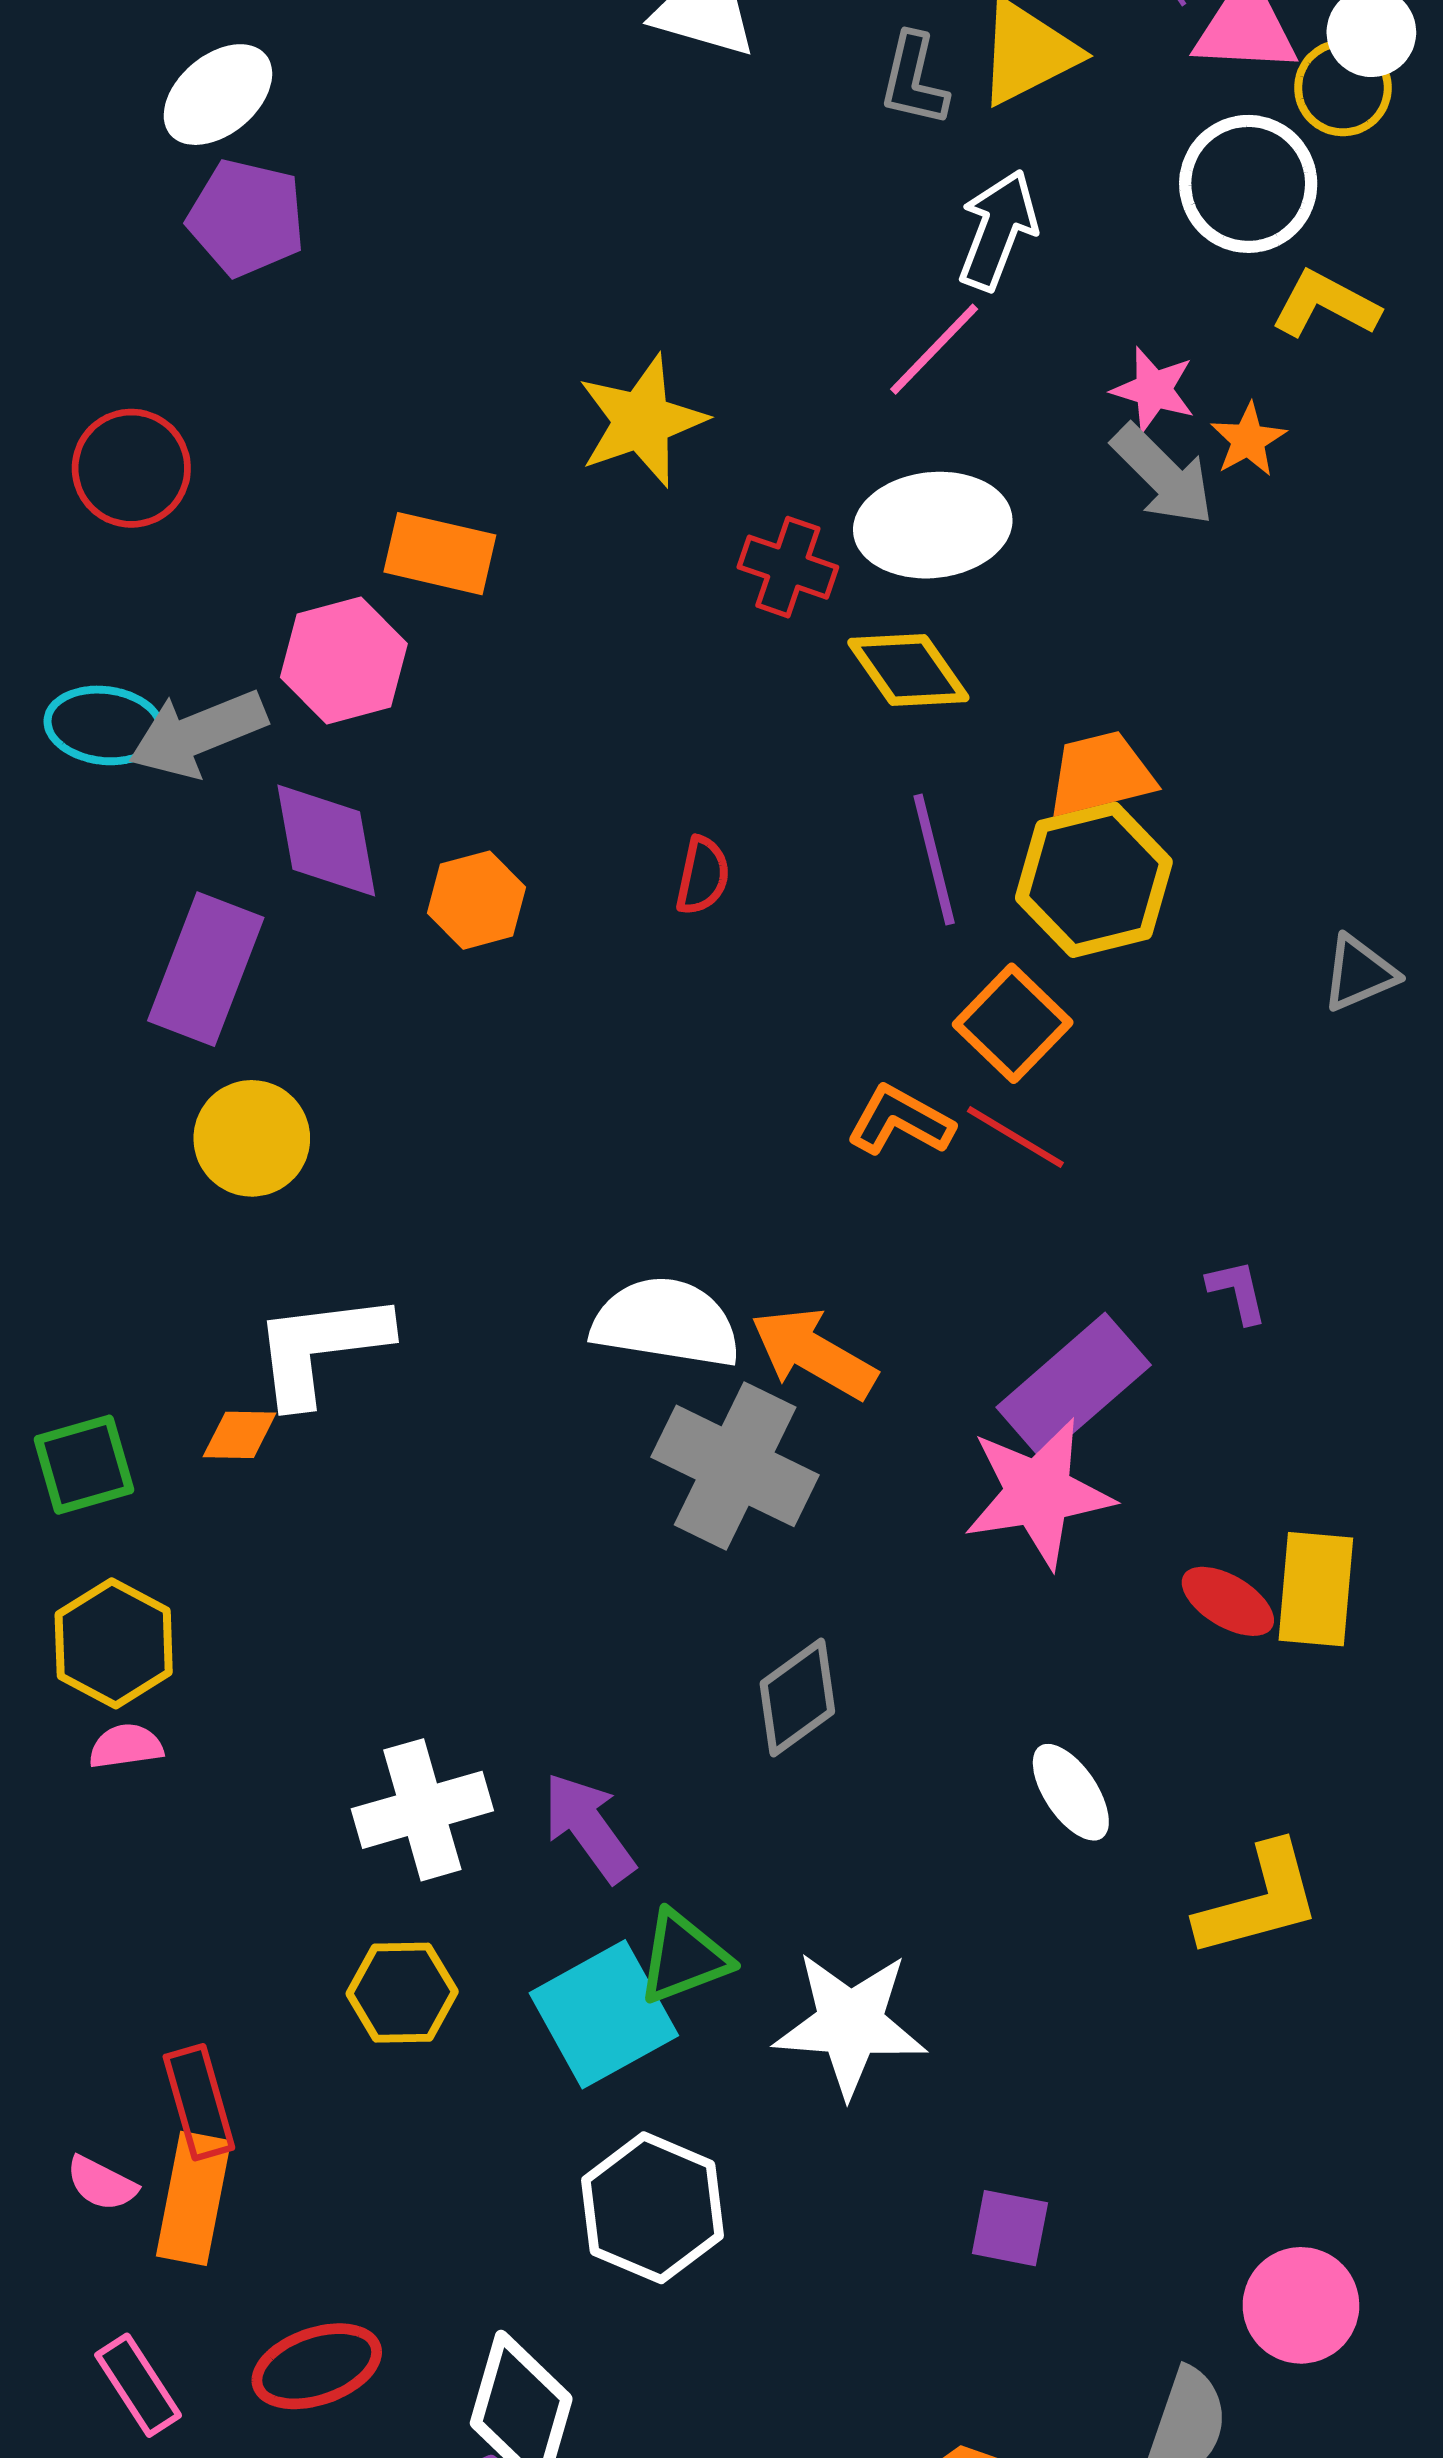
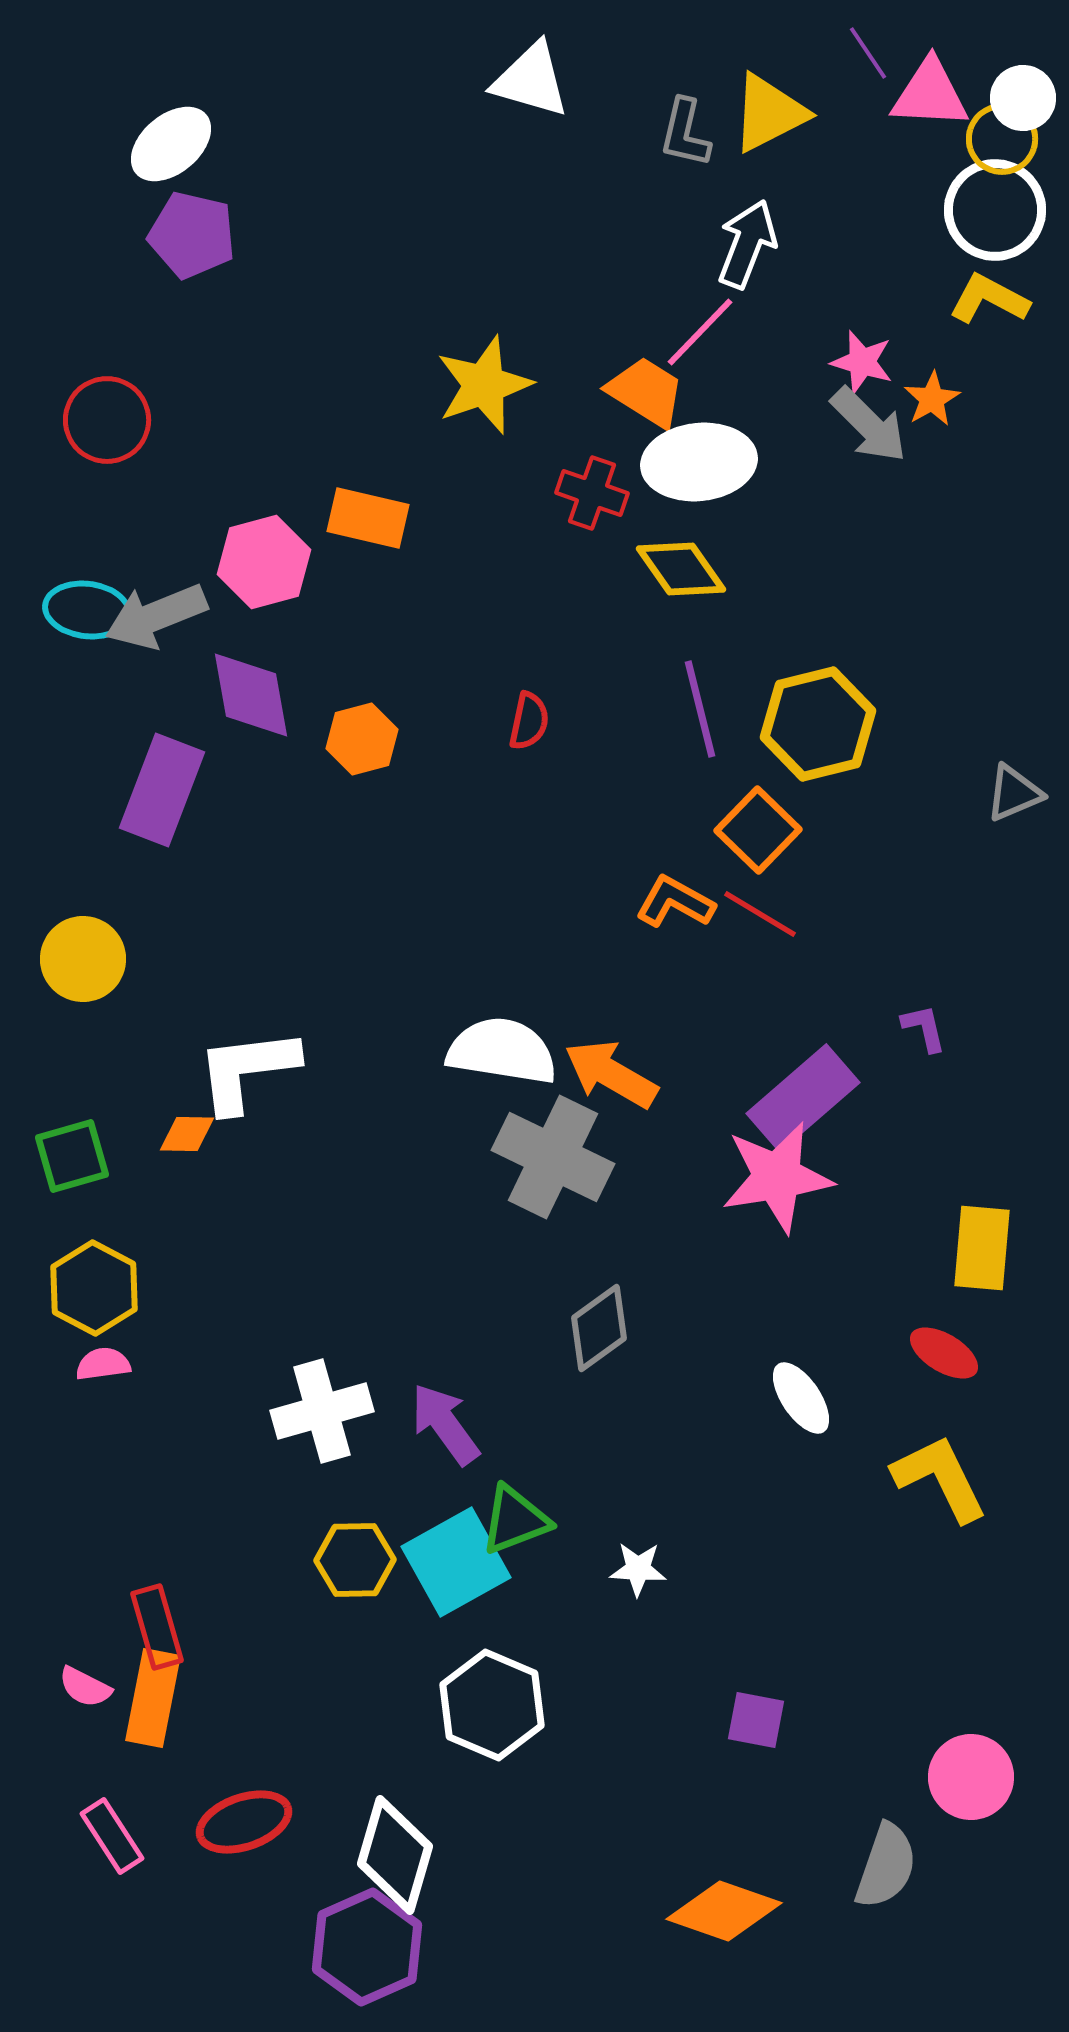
white circle: (1248, 184) -> (995, 210), moved
orange rectangle: (440, 554) -> (368, 518), moved
orange trapezoid: (1101, 774) -> (646, 392), moved, turned 46
yellow circle: (252, 1138) -> (83, 959), moved
red ellipse: (1228, 1601) -> (944, 1353), moved
yellow L-shape: (1259, 1901) -> (940, 1478), turned -101
yellow hexagon: (402, 1993) -> (355, 1560), moved
white star: (850, 2024) -> (638, 1569), size x0.5

